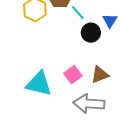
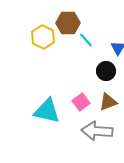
black circle: (91, 33) -> (106, 71), moved

